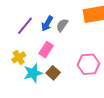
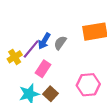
purple line: (25, 26) -> (31, 49), moved
yellow cross: (19, 57) -> (15, 57), moved

